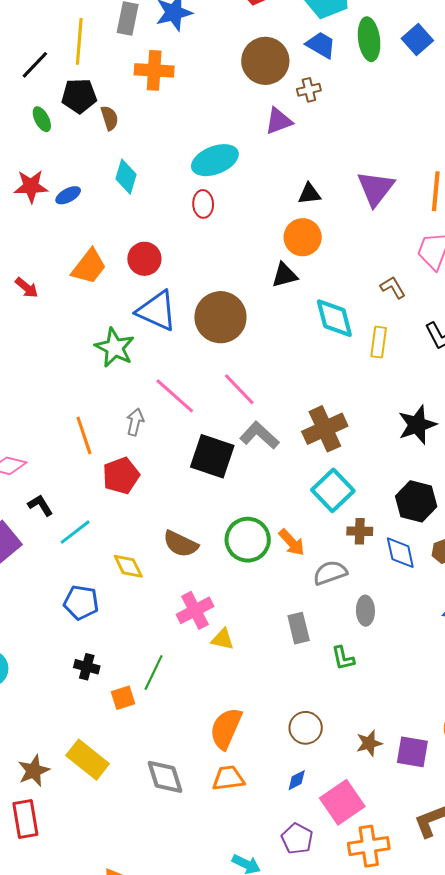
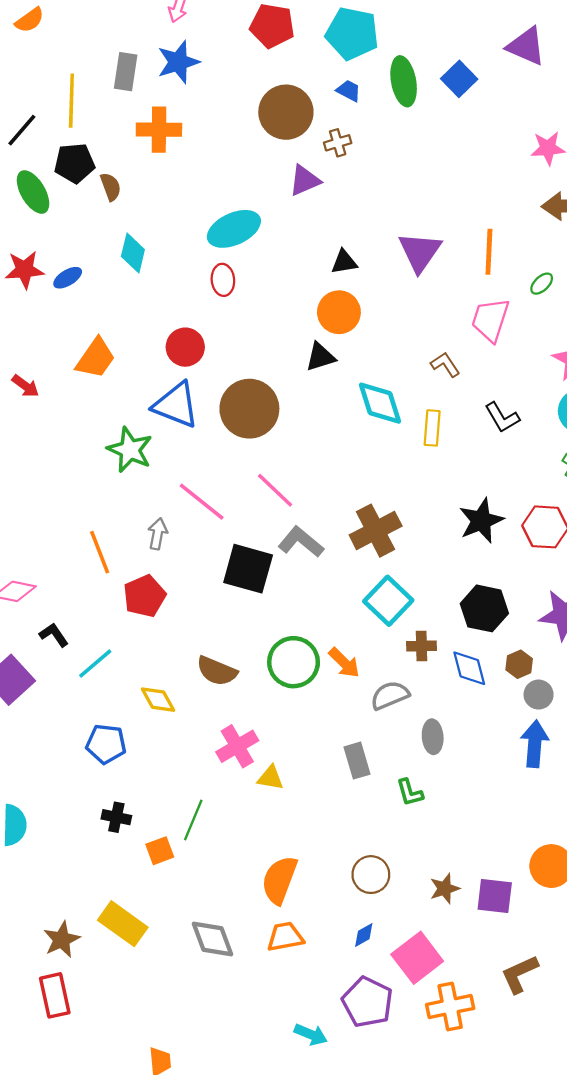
blue trapezoid: (321, 45) -> (349, 91), size x0.7
green ellipse: (42, 119) -> (33, 192), size x1.5
red circle: (144, 259) -> (185, 347), moved
purple pentagon: (297, 839) -> (368, 1002), size x1.4

